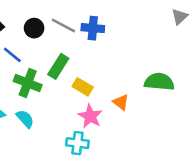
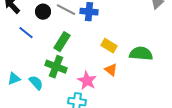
green cross: (28, 83) -> (56, 67), moved
yellow rectangle: (83, 87) -> (109, 46), moved

